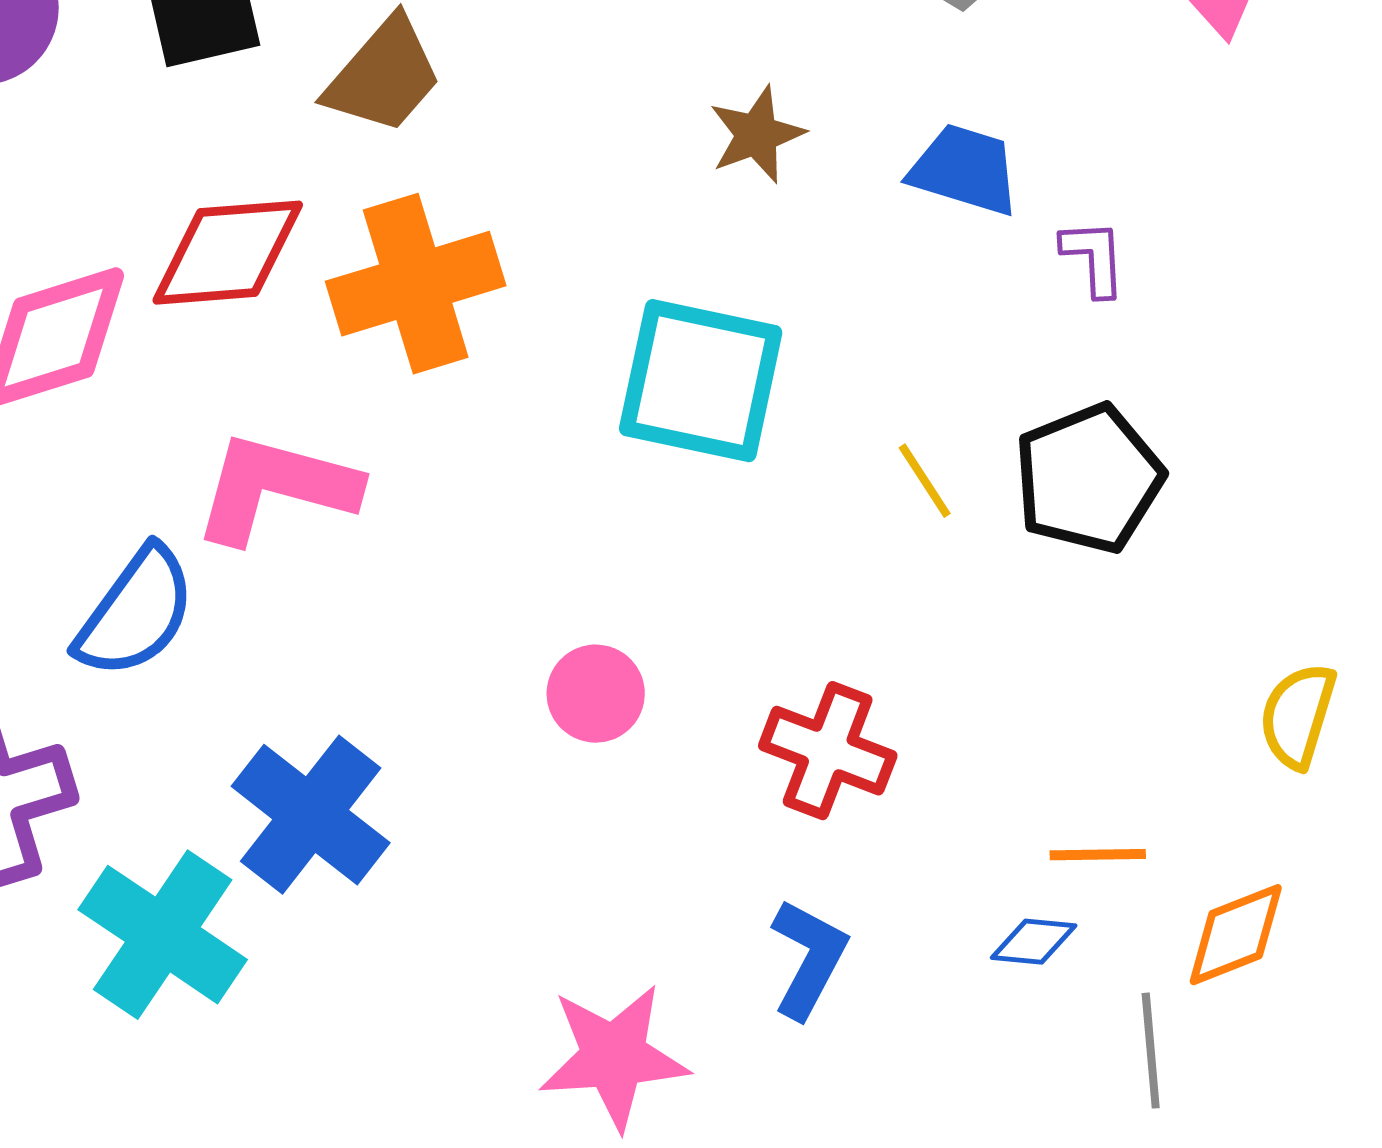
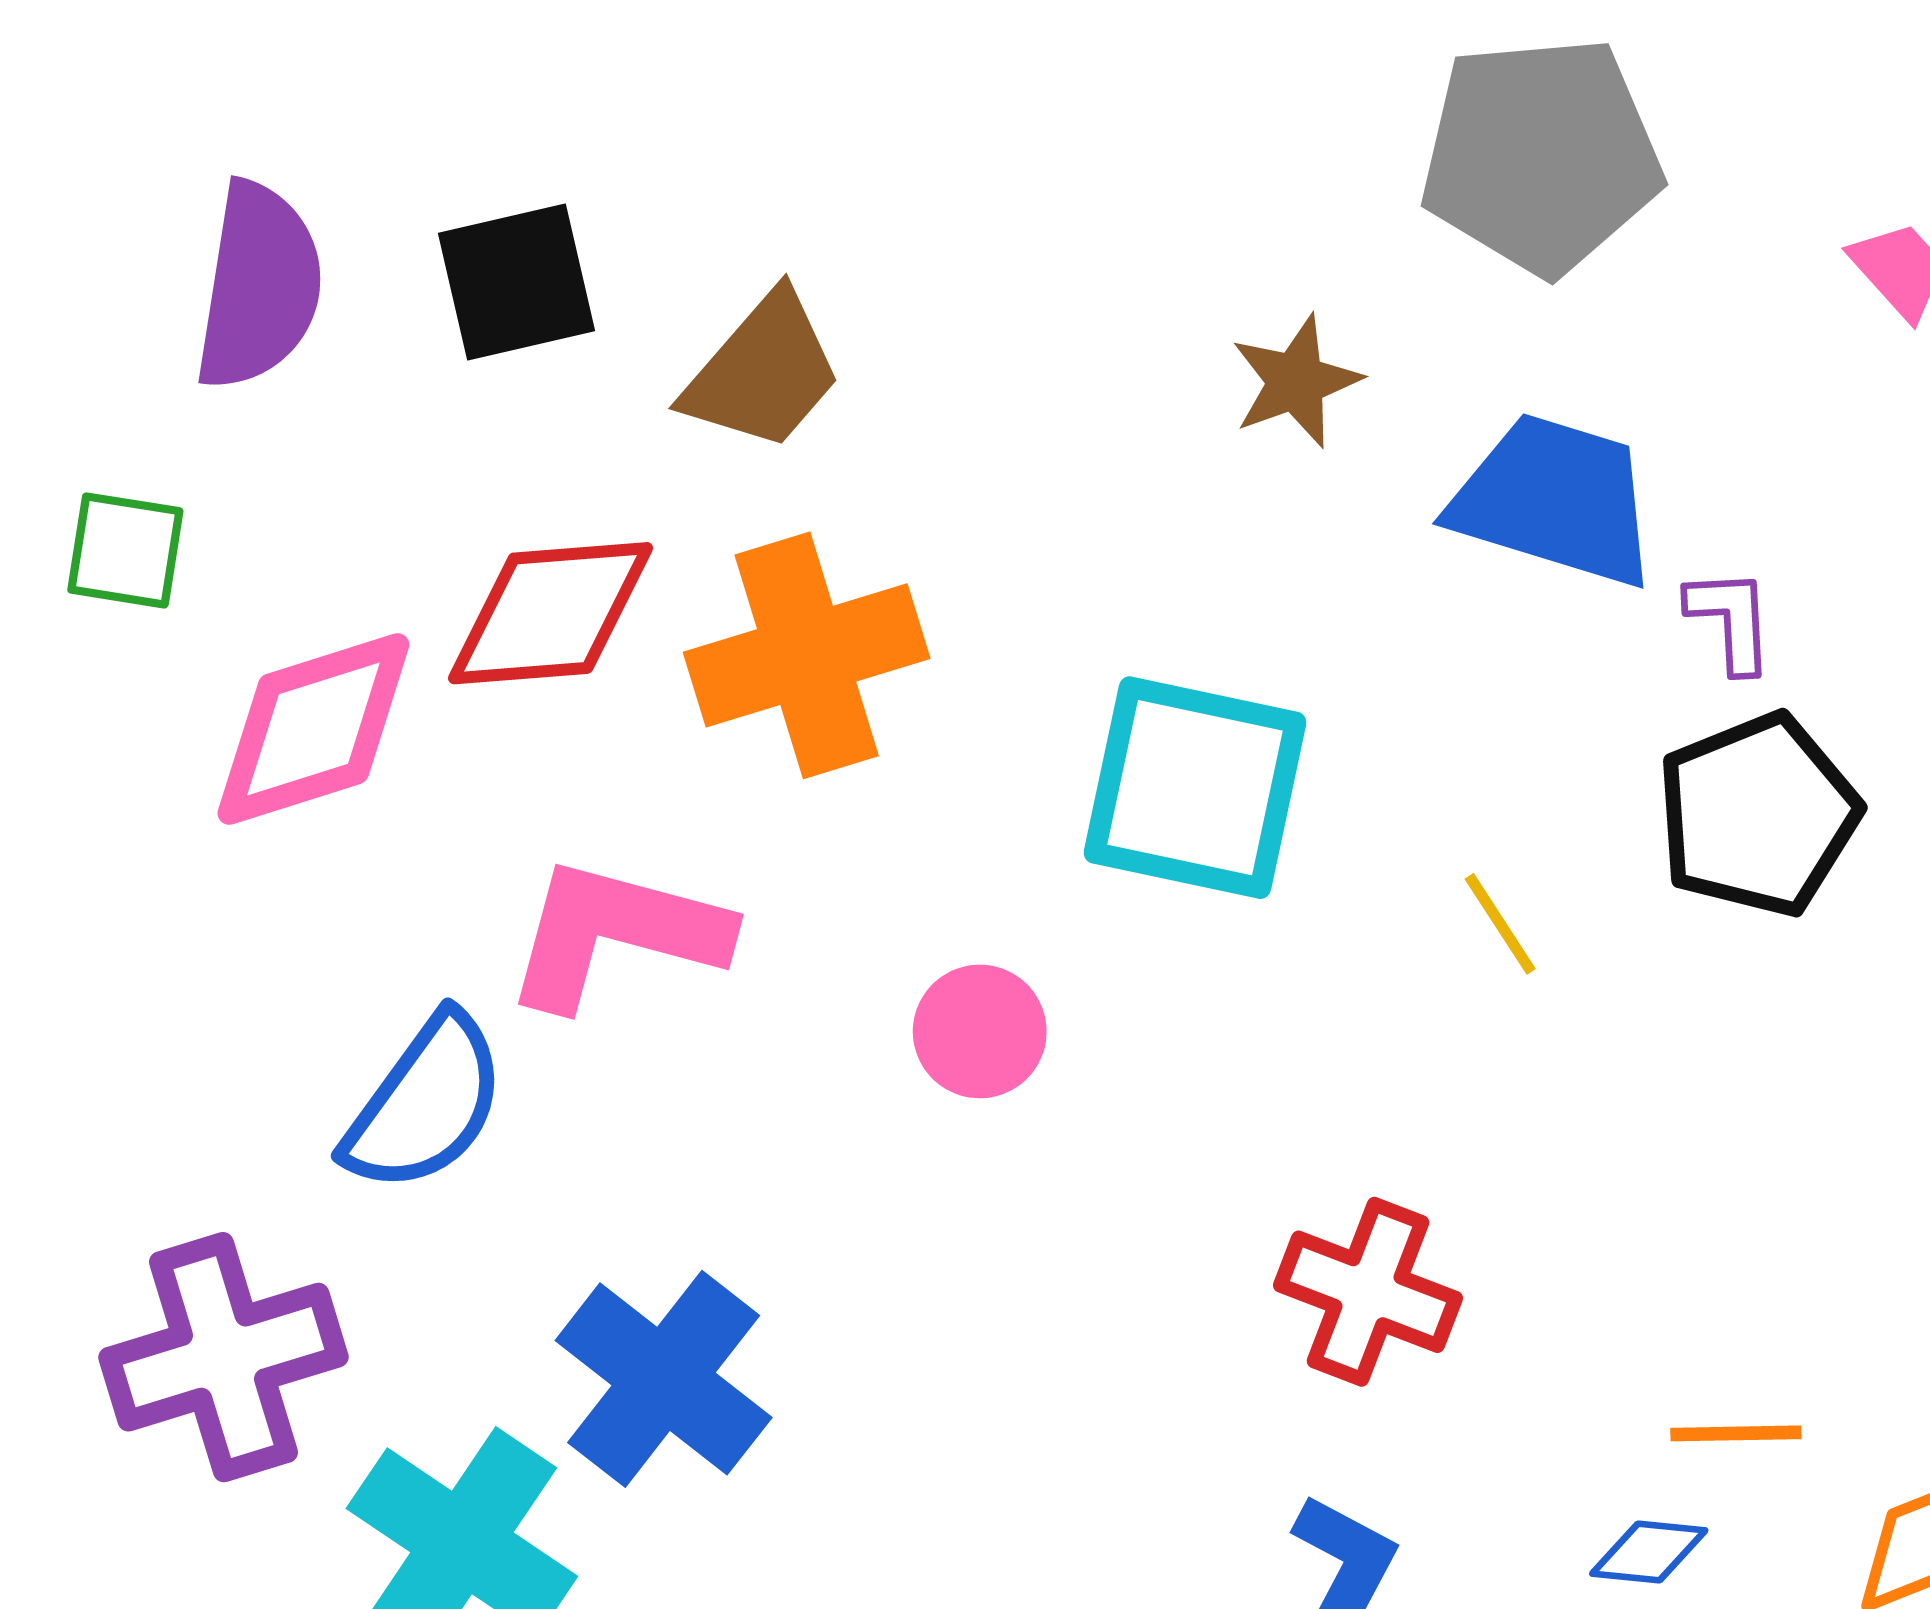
brown star: (757, 135) -> (1296, 382), moved
blue trapezoid: (965, 170) -> (1555, 500), size x1.4
black pentagon: (1089, 479) -> (1758, 815), moved
pink circle: (596, 694) -> (980, 1031), moved

